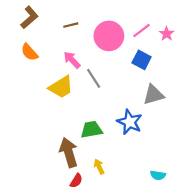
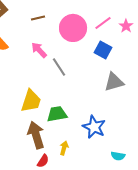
yellow trapezoid: (61, 87) -> (31, 101), moved, turned -40
blue star: (130, 122) -> (94, 127), moved
yellow arrow: (99, 167) -> (64, 148), turned 40

